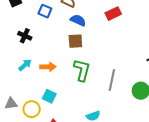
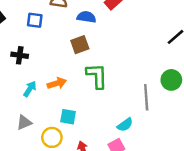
blue semicircle: (78, 20) -> (86, 17), moved
gray line: (112, 80) -> (146, 97), moved
gray triangle: (11, 104) -> (24, 122), moved

